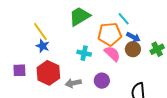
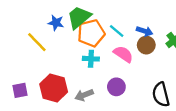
cyan line: (124, 19) -> (117, 31), moved
orange pentagon: (110, 34) -> (91, 33), moved
blue star: (43, 46) -> (56, 23), moved

